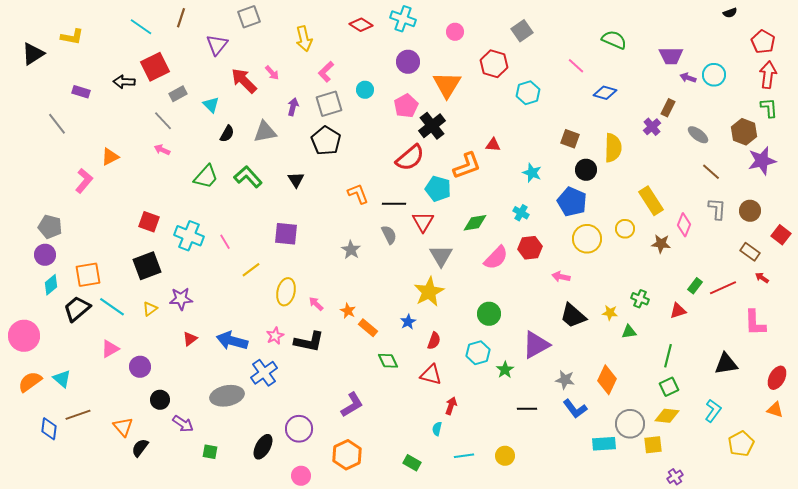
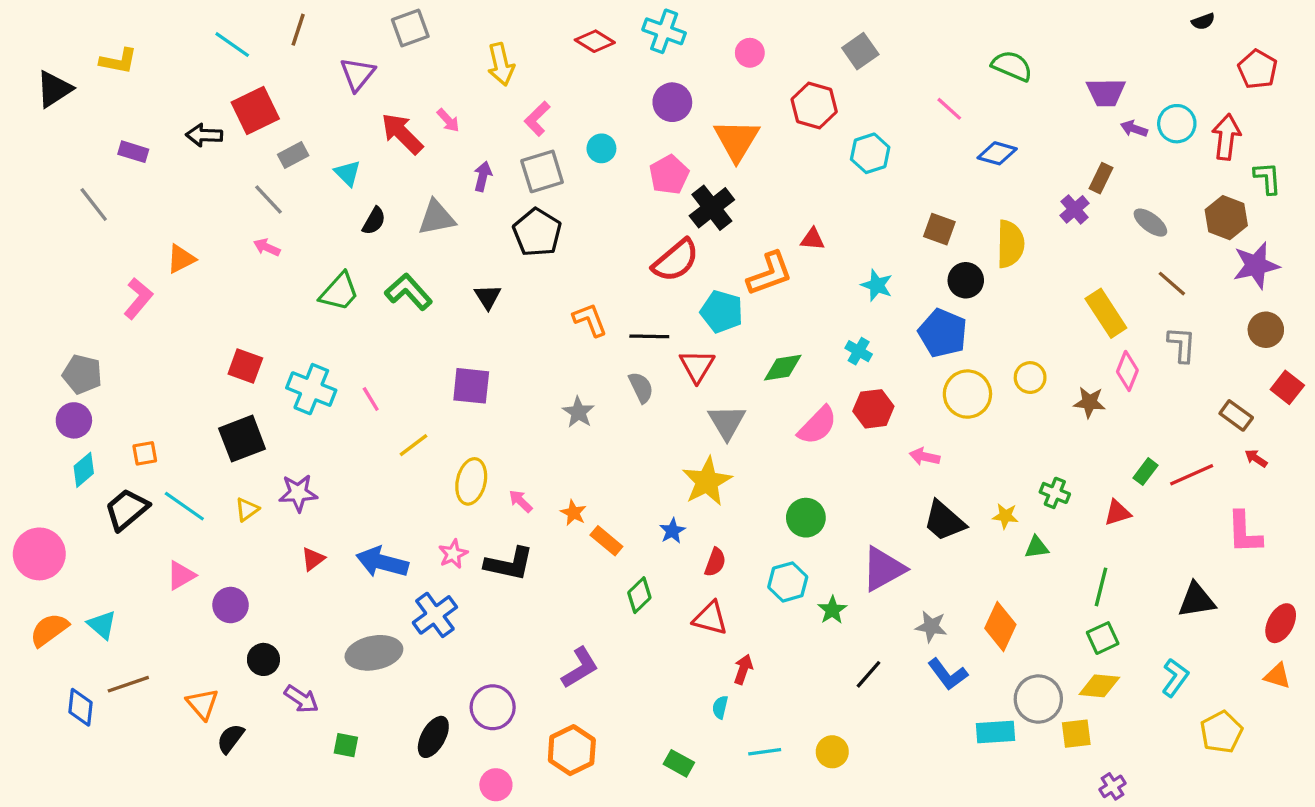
red arrow: (768, 75) -> (1226, 137), moved
yellow rectangle: (651, 201) -> (1106, 313), moved
brown circle: (750, 211) -> (1266, 330), moved
orange square: (88, 275) -> (145, 453), size x0.6
green diamond: (388, 361) -> (639, 595), turned 70
black line: (527, 409) -> (869, 674), turned -48

